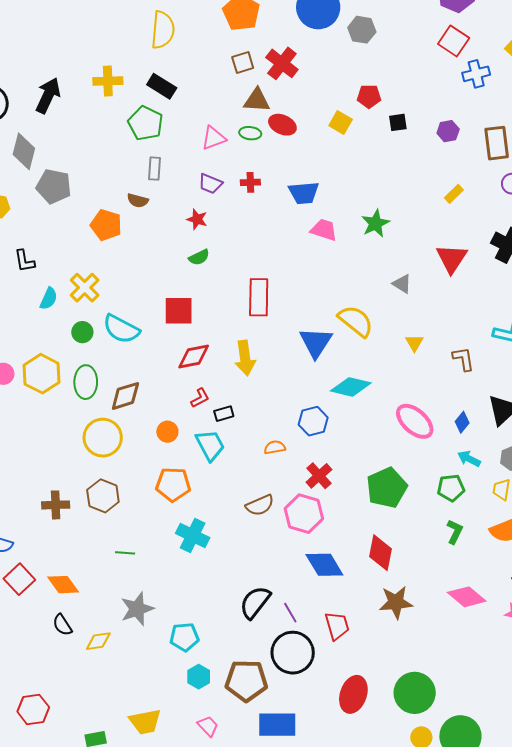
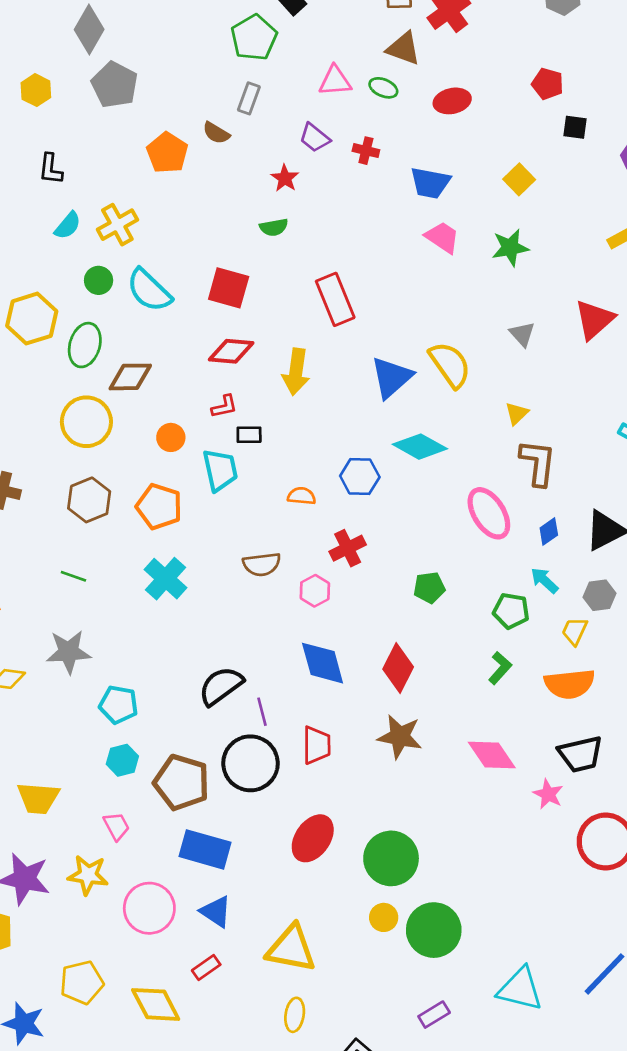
yellow square: (341, 123) -> (519, 179), moved
red ellipse: (282, 125) -> (452, 101), moved, turned -52
red rectangle: (259, 297) -> (335, 299), turned -39
brown L-shape: (463, 359) -> (538, 463), moved, size x1.4
green pentagon: (387, 488) -> (429, 588), size x0.6
brown hexagon: (103, 496) -> (89, 500), moved
pink hexagon: (304, 514) -> (315, 591), size x0.6

